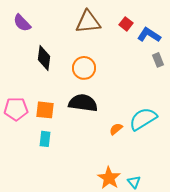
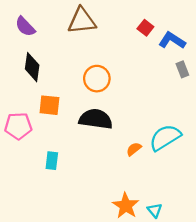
brown triangle: (88, 22) -> (82, 21), moved
black diamond: (44, 58) -> (32, 67), moved
orange square: (45, 110) -> (49, 105), moved

